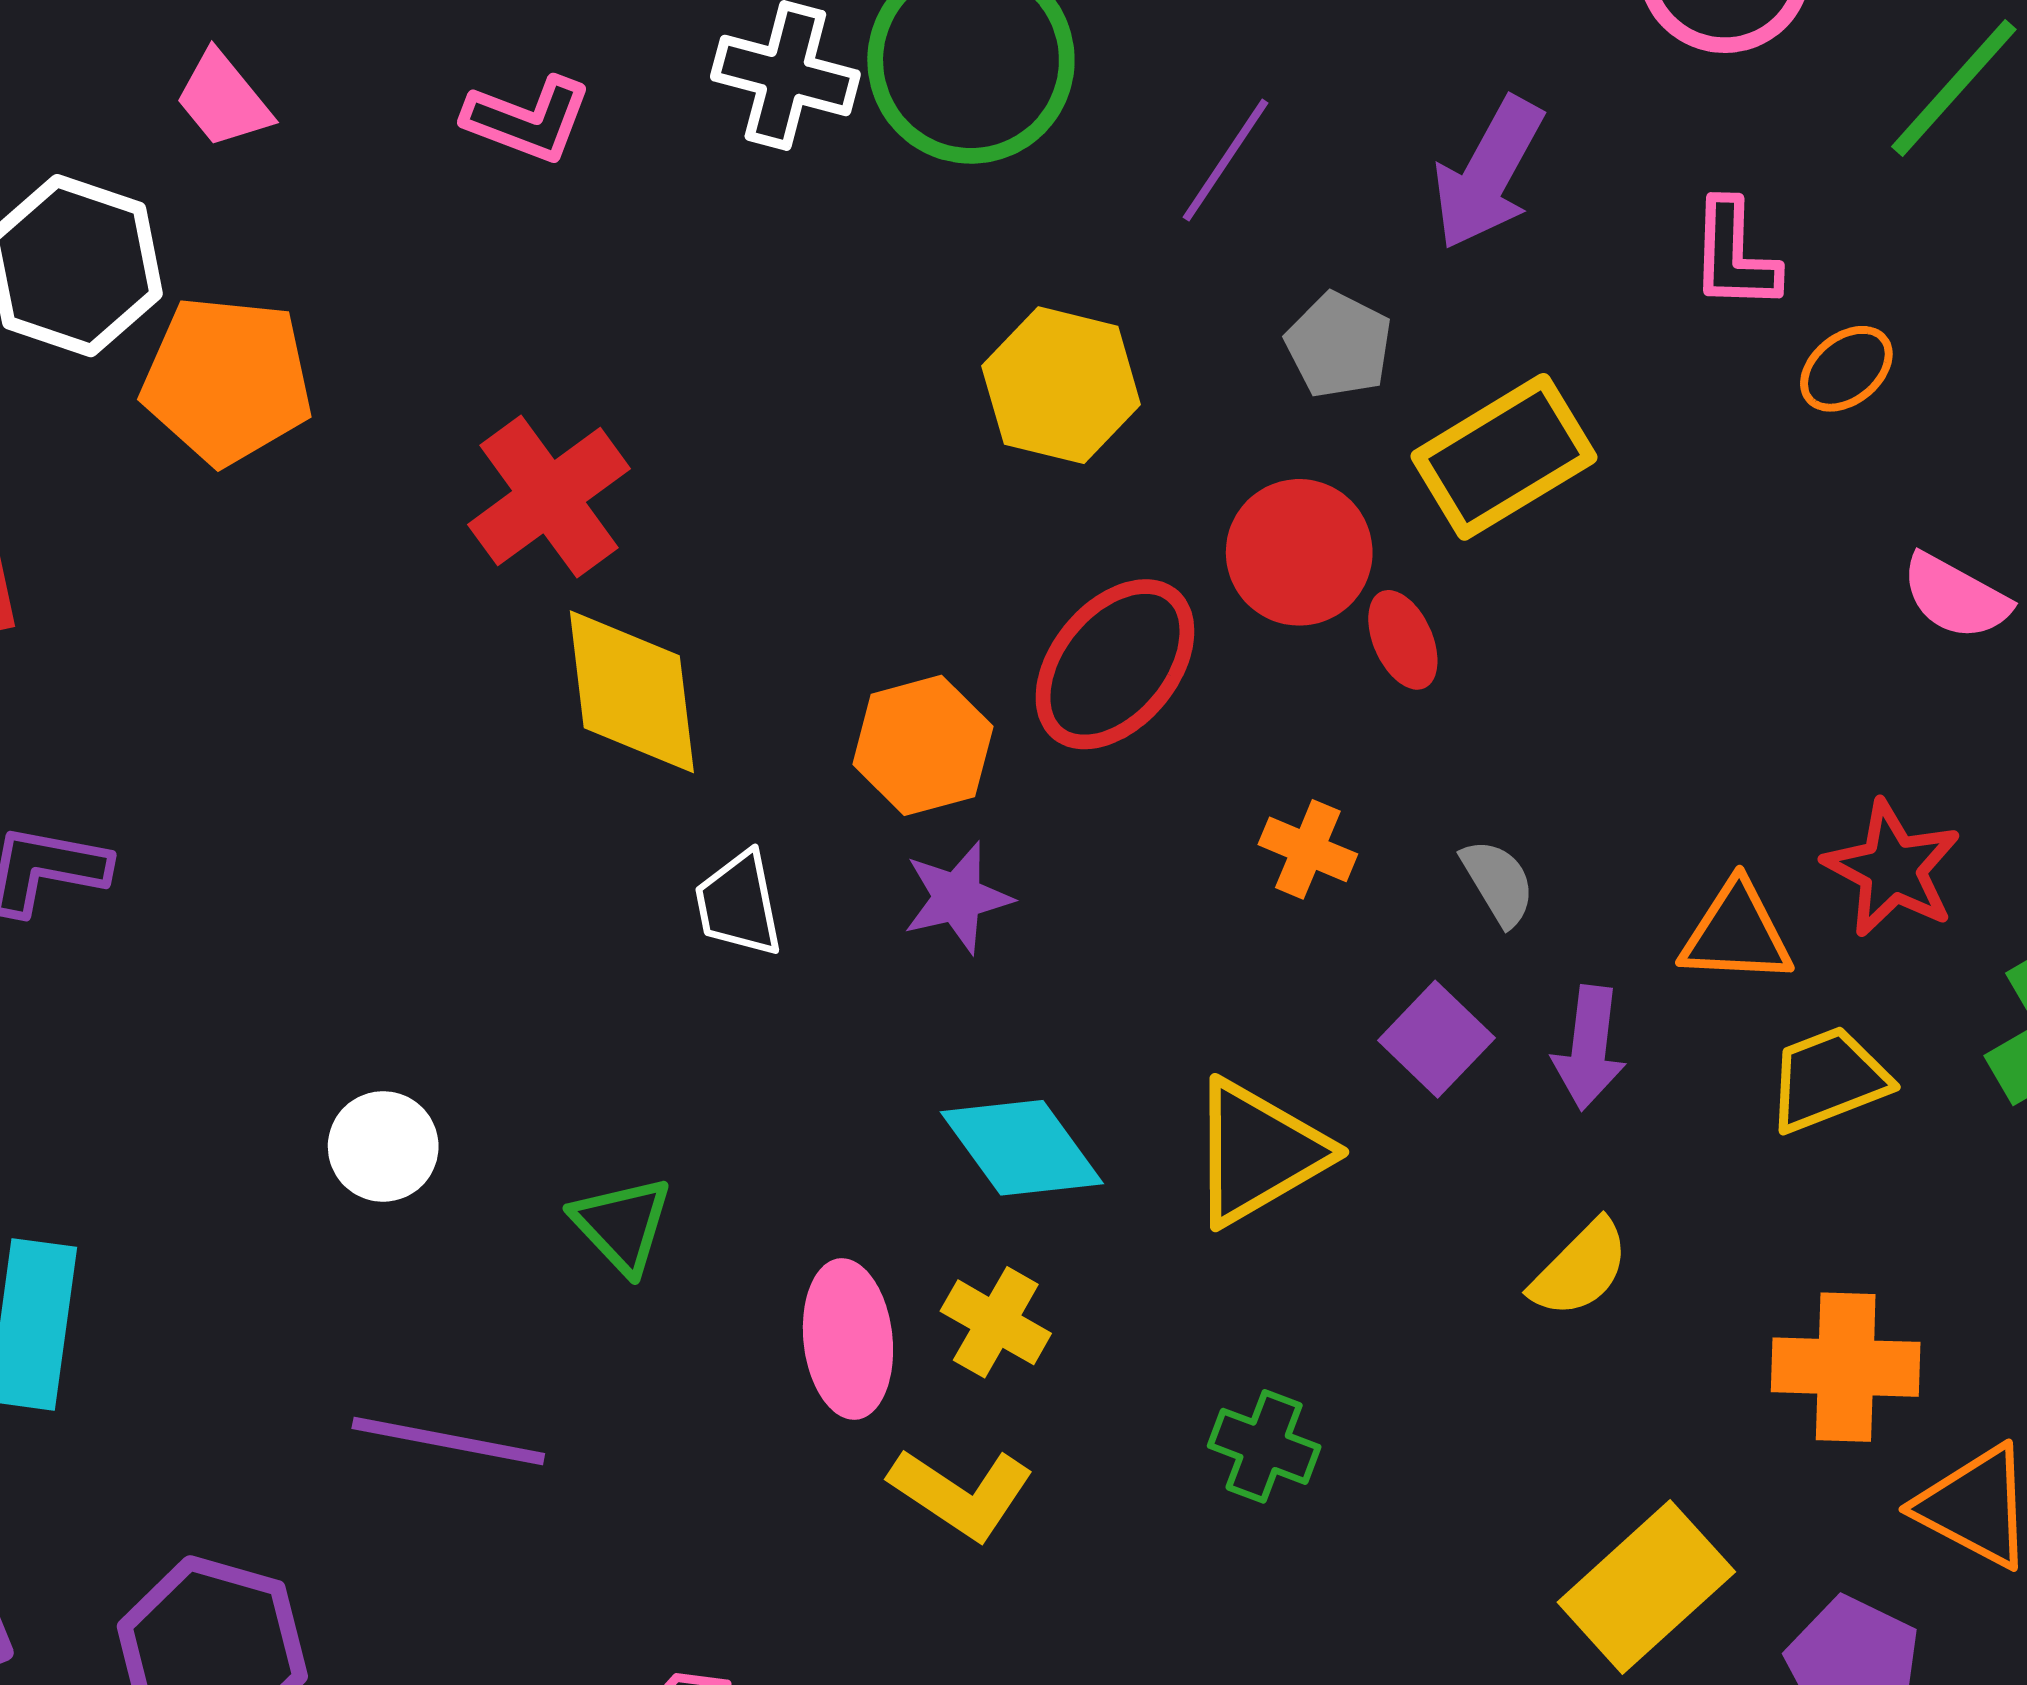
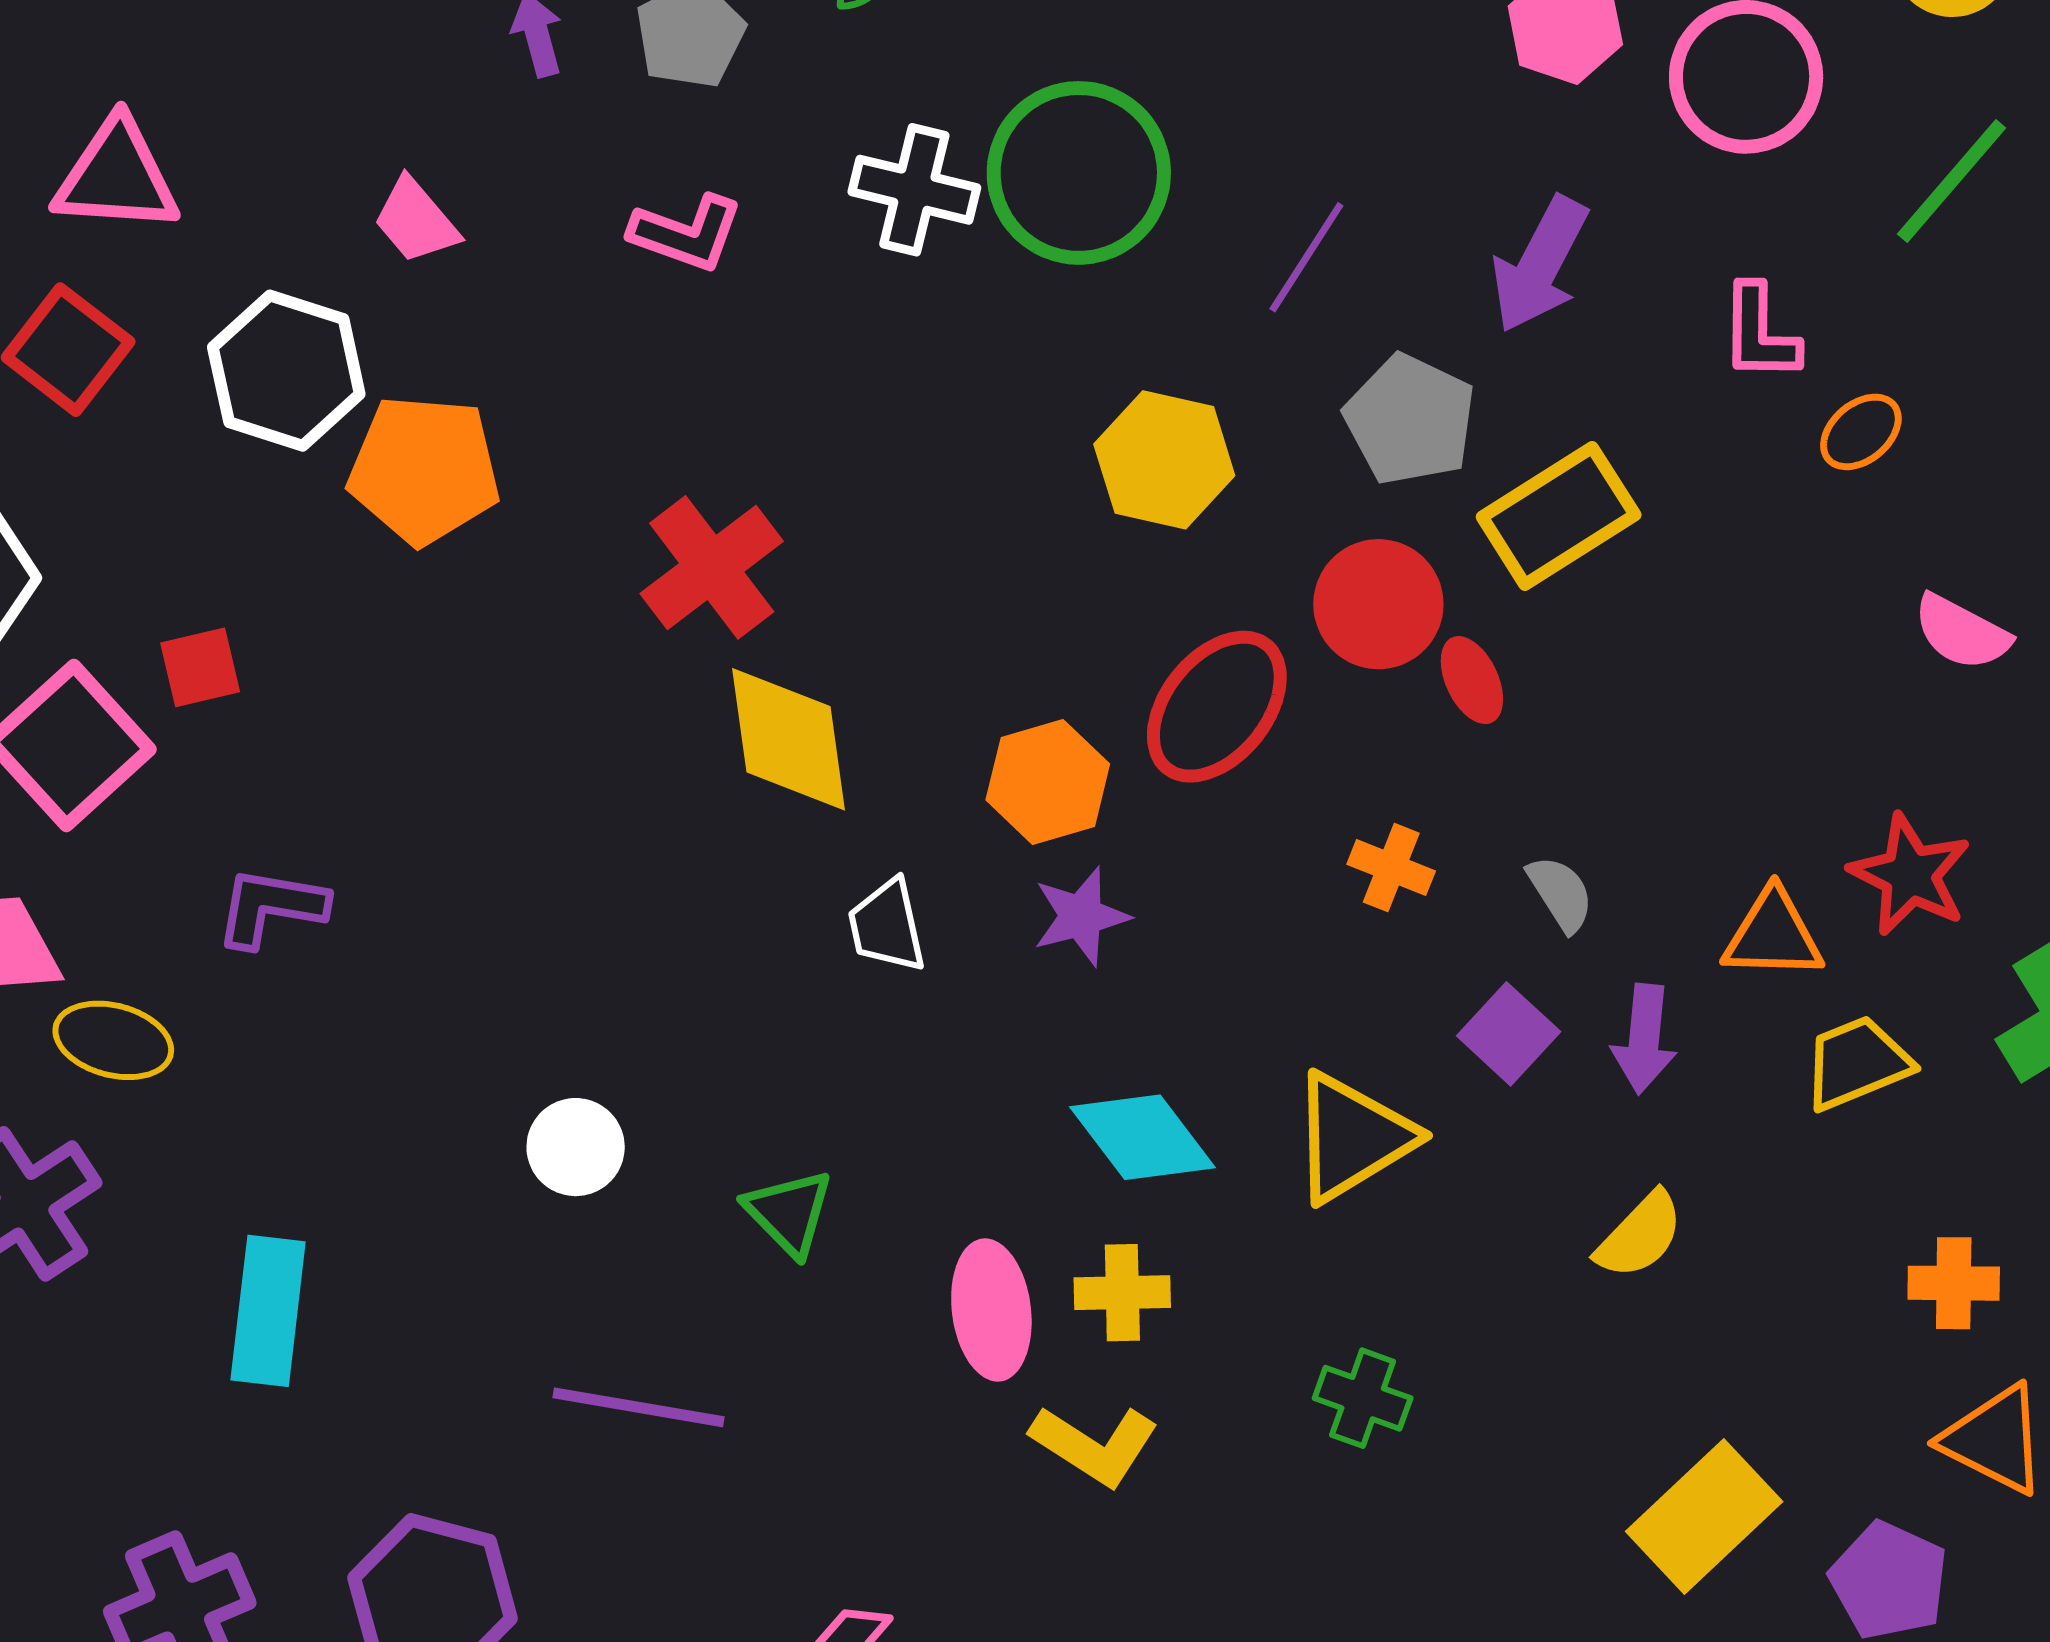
gray pentagon: (1339, 345) -> (1410, 420), size x1.4
yellow cross: (996, 1322) -> (1122, 1293), turned -30
orange cross: (1846, 1367) -> (1954, 1283), moved, size x0.7

